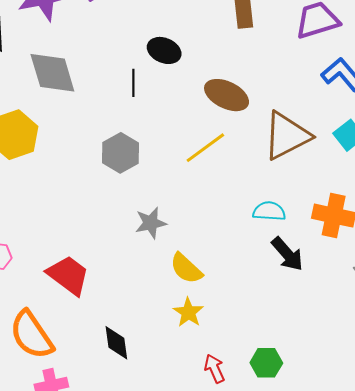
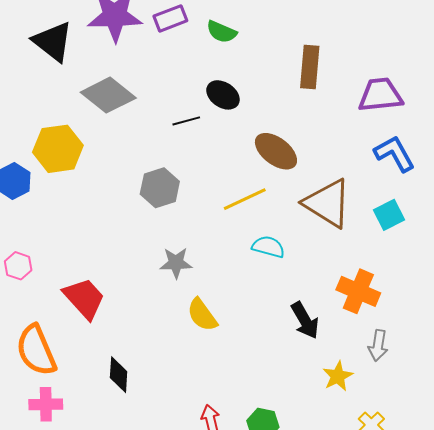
gray diamond: (52, 73) -> (108, 95), turned -46
black line: (133, 83) -> (186, 121), turned 64
brown triangle: (287, 136) -> (327, 203), turned 48
cyan semicircle: (269, 211) -> (268, 247), moved
yellow star: (188, 312) -> (338, 376), moved

